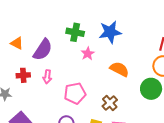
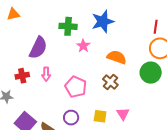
orange triangle: (17, 43) -> (13, 14), moved, turned -32
pink pentagon: (75, 93) -> (76, 87), turned -30
brown cross: (110, 103) -> (110, 82), moved

